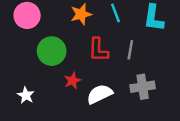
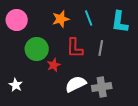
red star: (73, 81) -> (54, 65), moved
gray cross: (143, 87) -> (102, 87), moved

